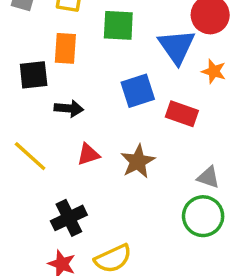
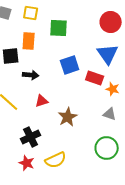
blue triangle: (177, 47) -> (108, 54), moved
orange star: (214, 71) -> (113, 89), moved
brown star: (138, 161) -> (68, 117), moved
green circle: (203, 216) -> (107, 148), moved

